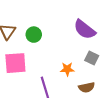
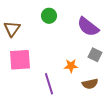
green circle: (34, 35) -> (49, 16), moved

